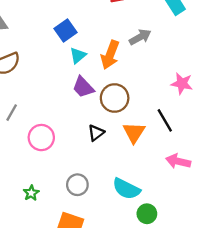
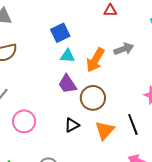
cyan triangle: (78, 56) -> (67, 56), turned 35

